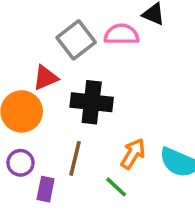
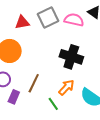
red triangle: (45, 78) -> (22, 22), moved
black cross: (92, 102) -> (71, 57), moved

